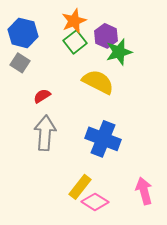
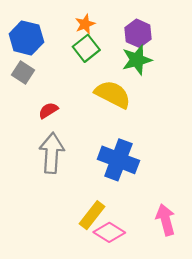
orange star: (74, 21) -> (85, 24), size x0.7
purple hexagon: (106, 36) -> (138, 33), moved

